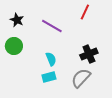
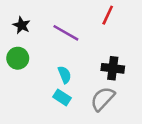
black cross: (89, 54) -> (113, 68), turned 30
cyan rectangle: (49, 77) -> (62, 97), turned 48

